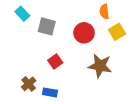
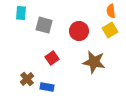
orange semicircle: (104, 12) -> (111, 11), moved
cyan rectangle: (22, 14) -> (21, 13), turned 48

